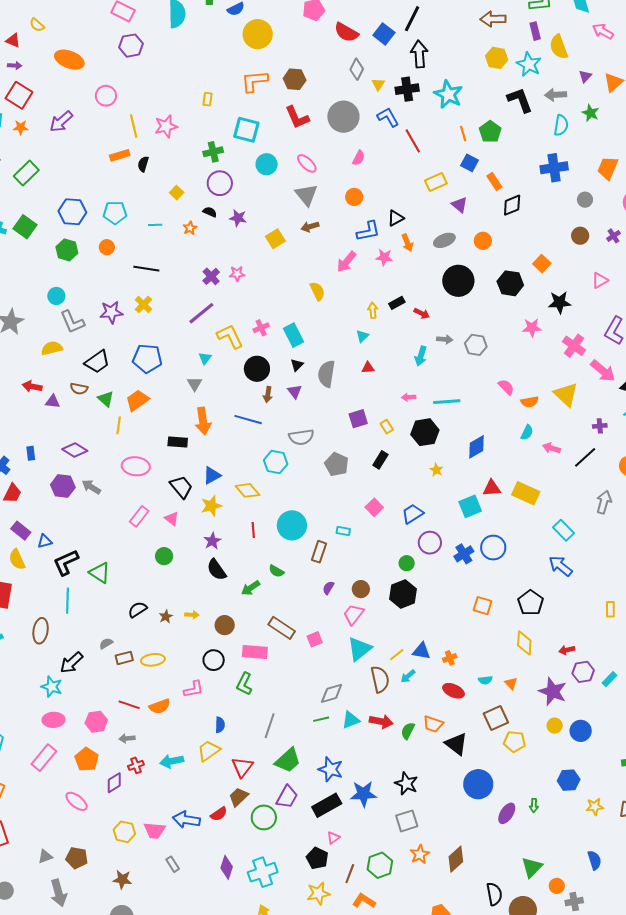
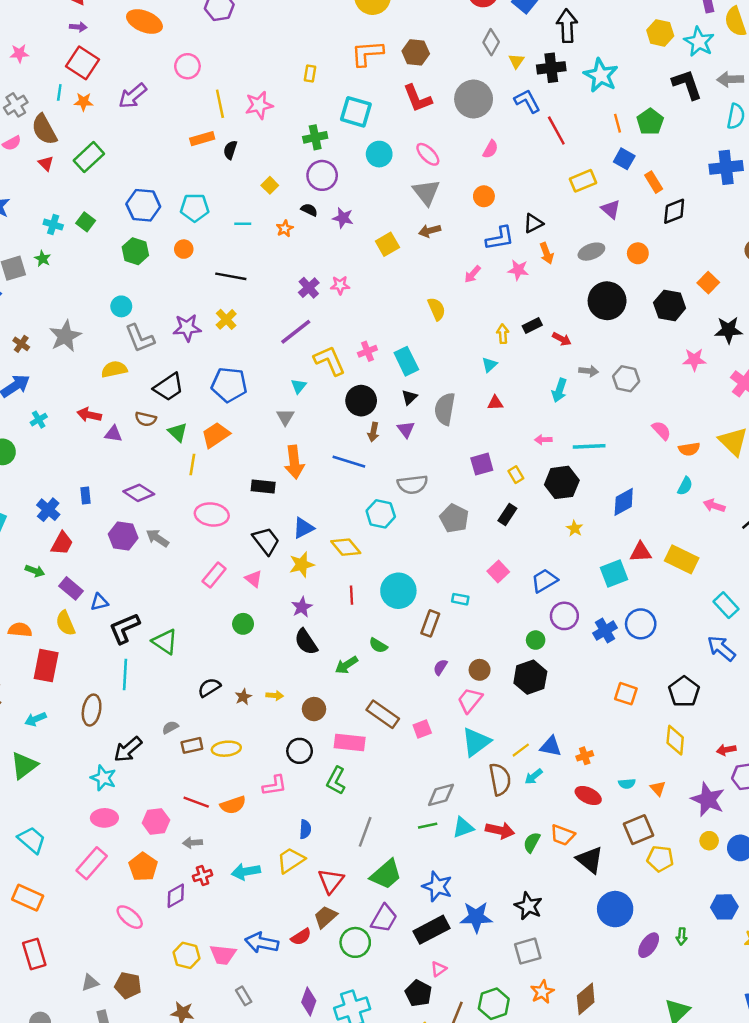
green square: (25, 227) -> (86, 222), size x0.7
pink arrow: (346, 262) -> (473, 274), size x0.7

